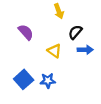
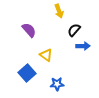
yellow triangle: (54, 51) -> (46, 55), moved
blue star: (48, 81) -> (57, 84), moved

